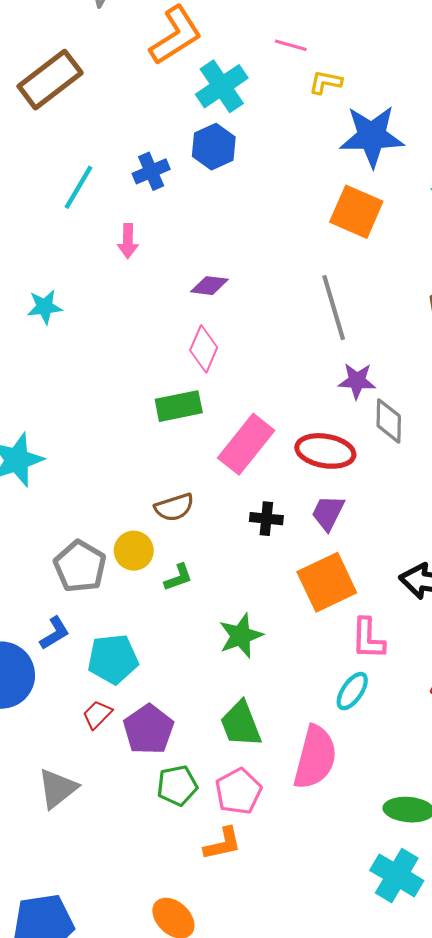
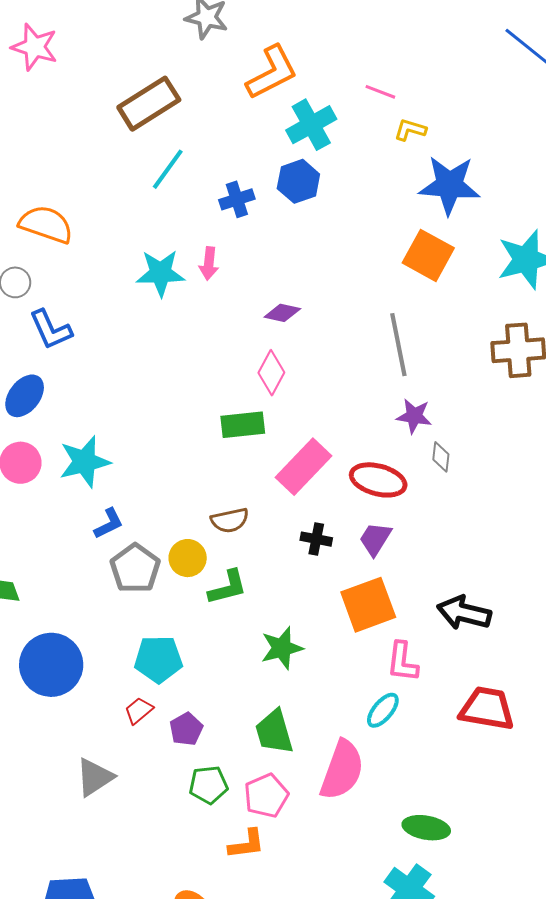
cyan line: (79, 187) -> (168, 169), moved
cyan star: (45, 307) -> (161, 273), moved, size x1.4
gray diamond: (389, 421) -> (441, 457), size x0.7
green L-shape: (178, 577) -> (228, 587), size x1.4
blue L-shape: (55, 633) -> (109, 524), moved
purple pentagon: (149, 729) -> (186, 729), size x0.7

